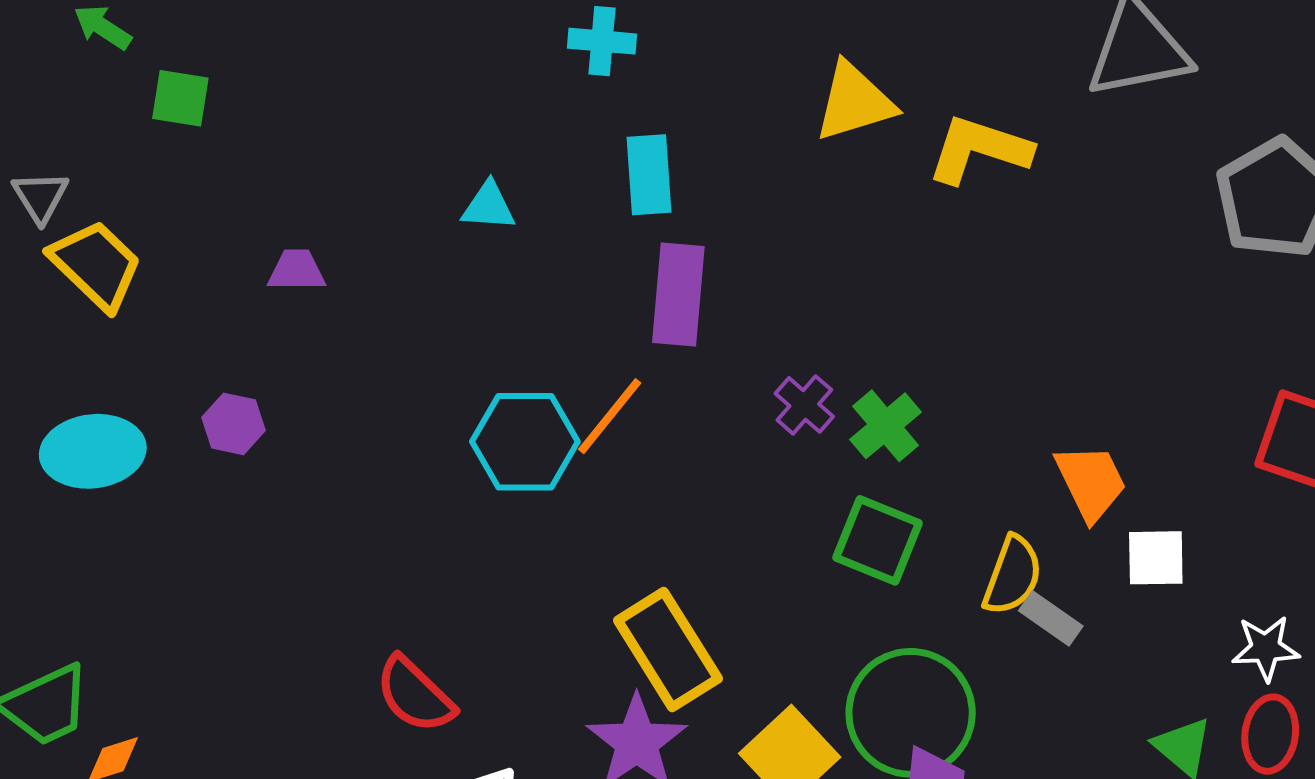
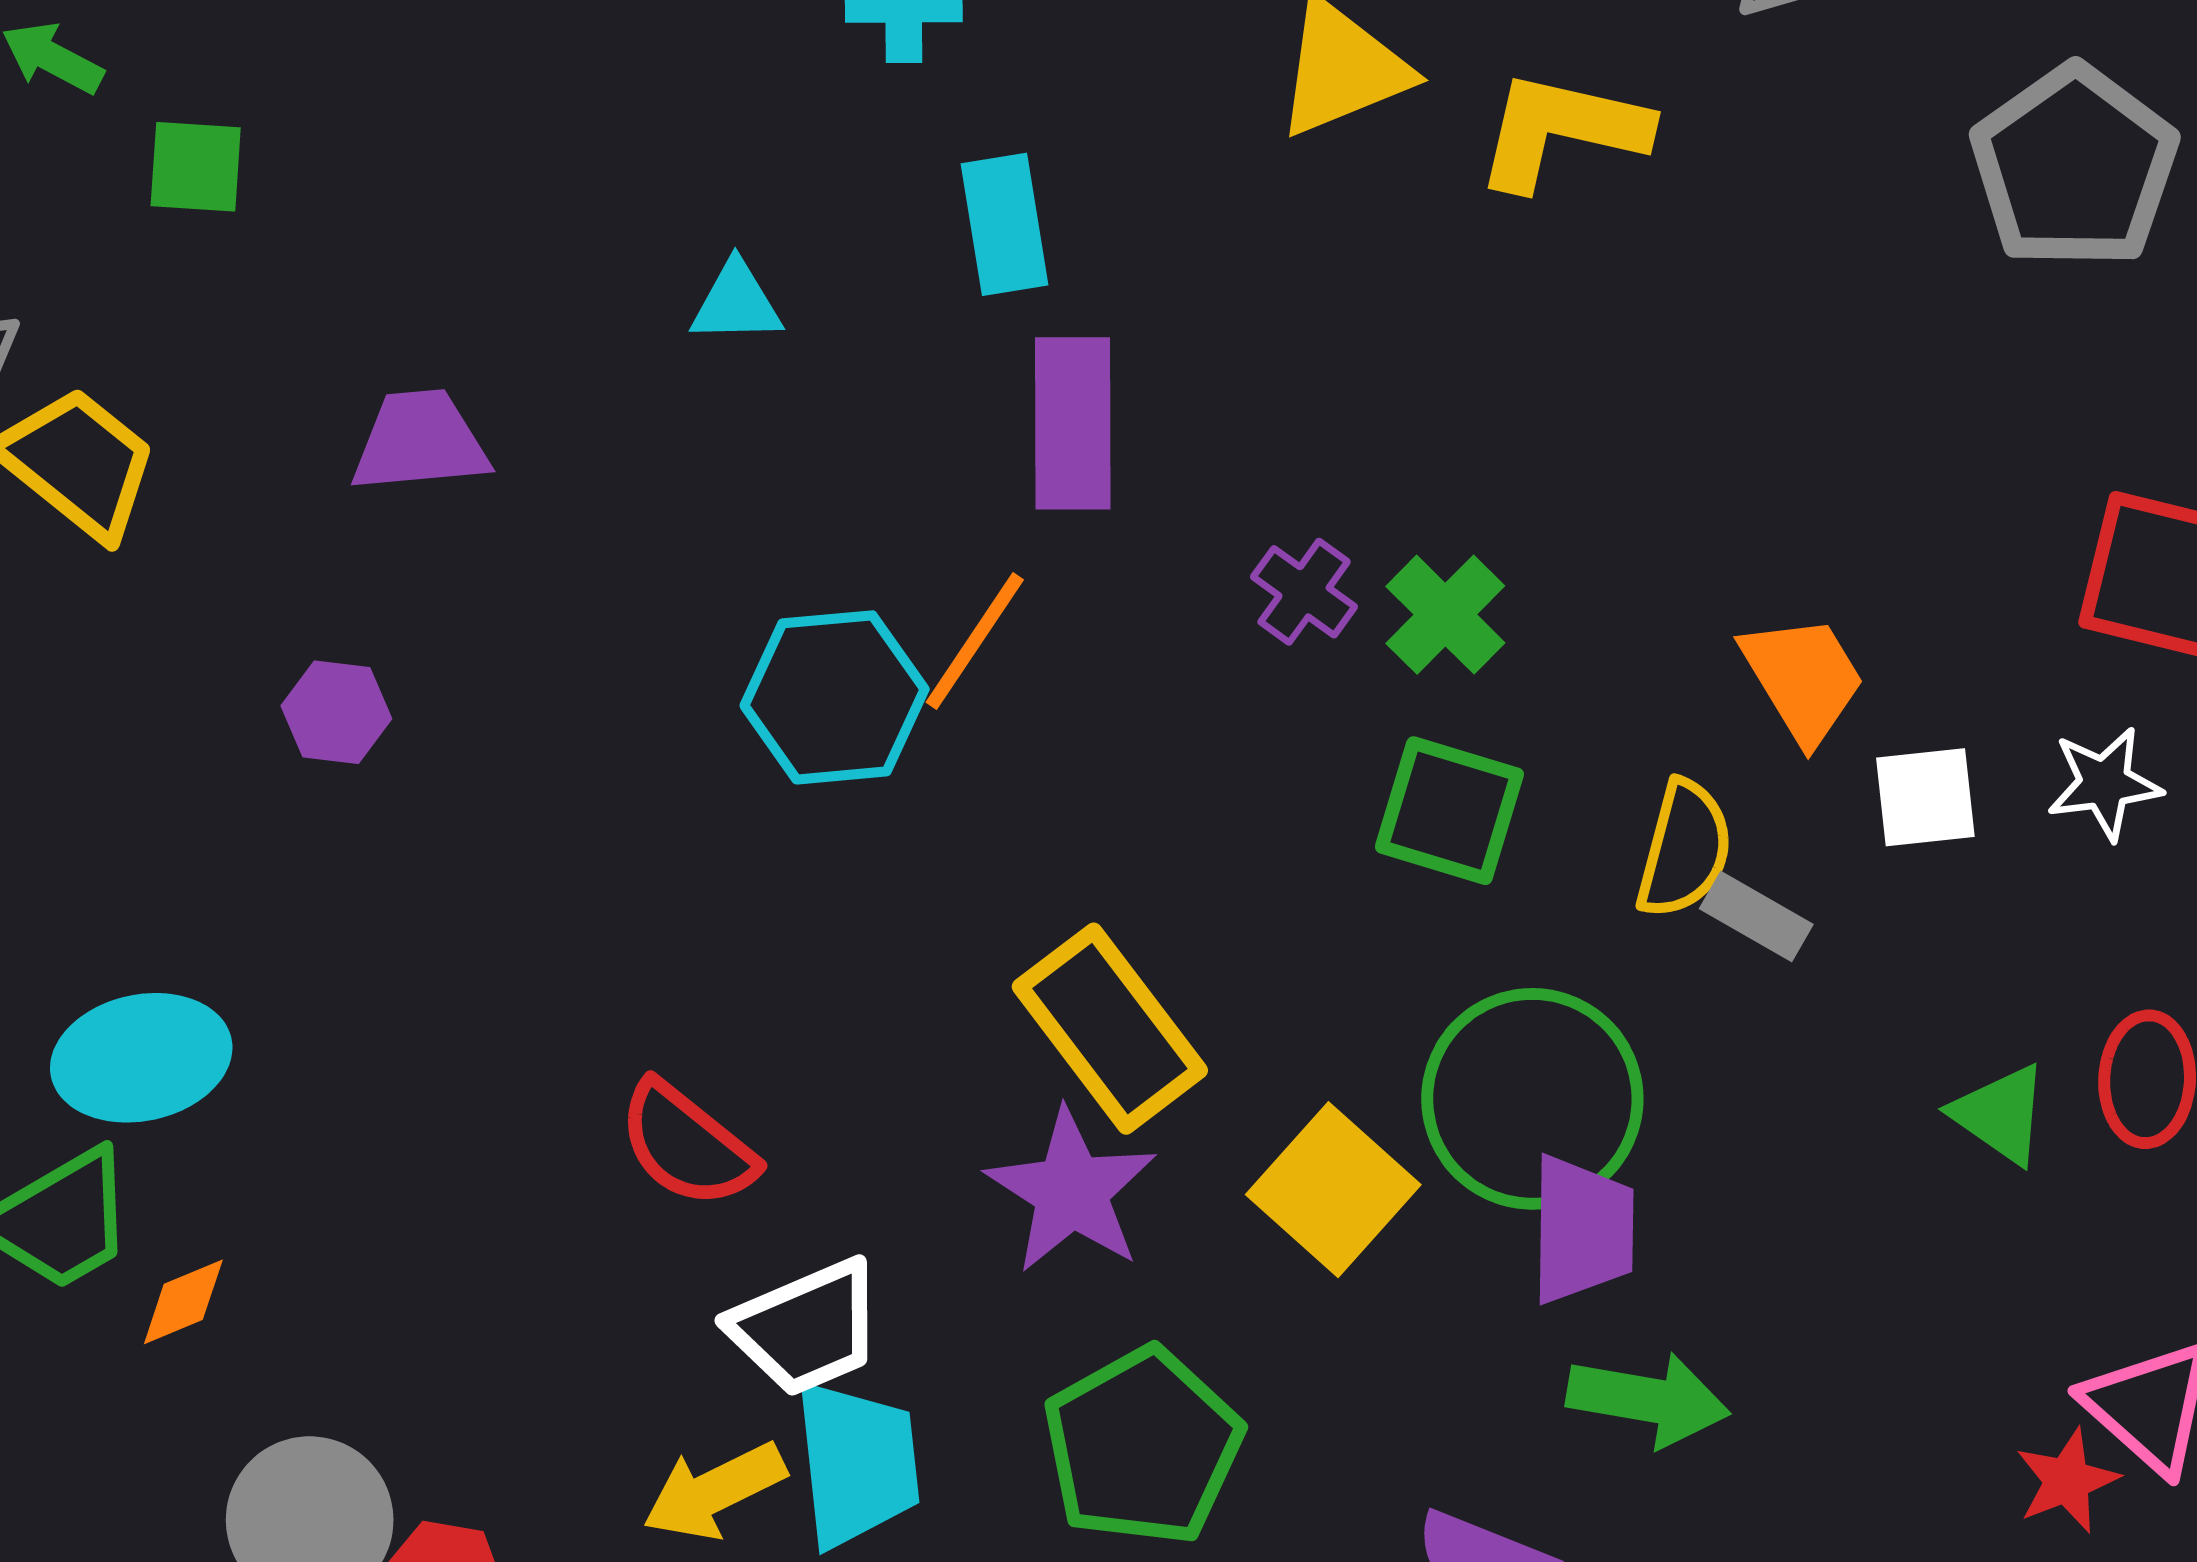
purple trapezoid: (297, 270) -> (420, 441), size x1.4
cyan ellipse: (93, 451) -> (141, 1058), moved
white star: (1266, 648) -> (2104, 784), moved

